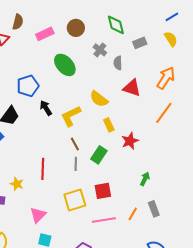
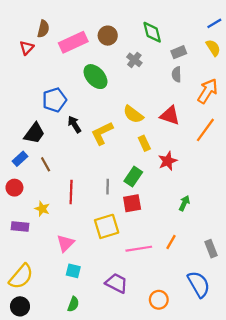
pink rectangle: (45, 34) -> (73, 42), size x1.4
gray semicircle: (118, 63) -> (177, 74), moved
red triangle: (132, 88) -> (170, 115), moved
brown line: (75, 144) -> (46, 164), moved
red square: (103, 191) -> (132, 203), moved
gray rectangle: (154, 209) -> (211, 249), moved

